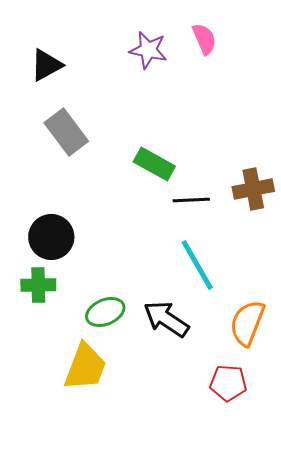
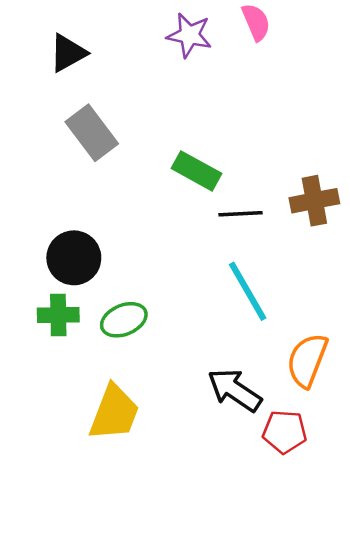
green ellipse: (105, 312) -> (124, 320), moved
black arrow: (166, 319) -> (235, 390), moved

